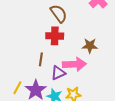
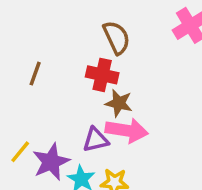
brown star: (90, 46) -> (119, 103), moved
brown line: (41, 59) -> (35, 74), moved

